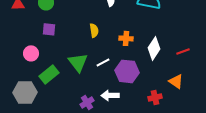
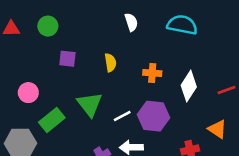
purple square: (49, 29) -> (67, 59), moved
white line: (103, 62) -> (122, 116), moved

